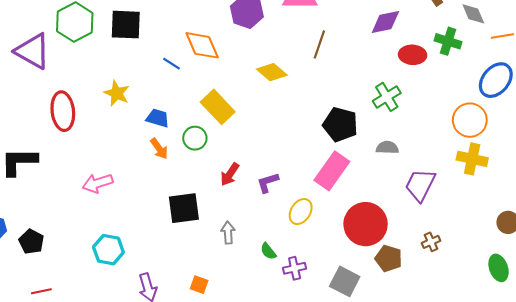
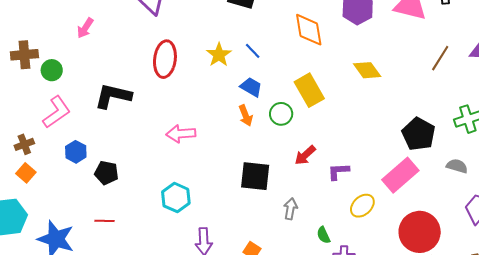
brown line: (319, 44) -> (440, 58), moved
blue line: (171, 64) -> (253, 51), moved
black pentagon: (31, 242) -> (106, 173), turned -30

